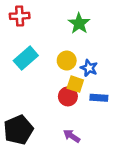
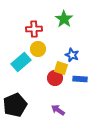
red cross: (20, 16) -> (34, 29), moved
cyan rectangle: (26, 58) -> (21, 62), moved
yellow circle: (67, 61) -> (38, 49), moved

